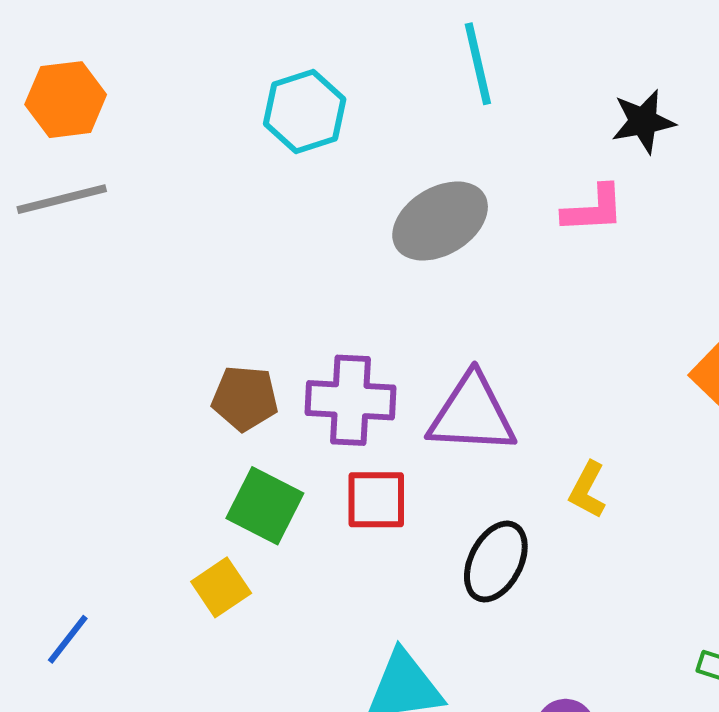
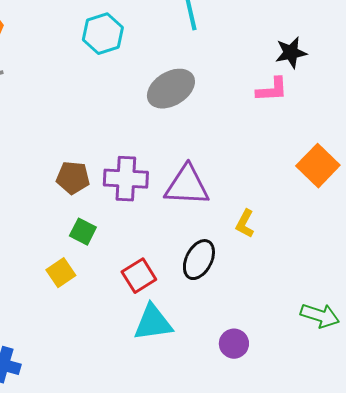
black star: (643, 121) -> (291, 53), moved
pink L-shape: (593, 209) -> (272, 90), moved
red square: (376, 500) -> (139, 276), moved, turned -32
green square: (265, 506) -> (83, 232), size x0.7

